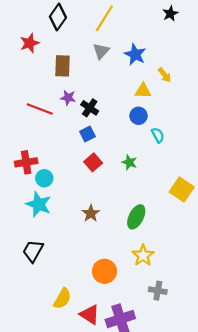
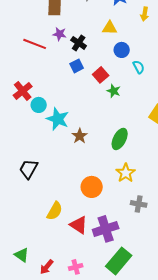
yellow arrow: (165, 75) -> (145, 14), turned 48
yellow triangle: (143, 91) -> (110, 28), moved
red cross: (26, 162) -> (23, 91), turned -30
red square: (93, 162) -> (101, 75), moved
cyan star: (39, 204) -> (58, 119), moved

